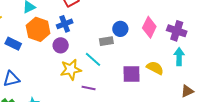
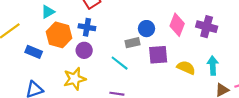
blue cross: (65, 24) -> (87, 27), turned 35
cyan arrow: (179, 57) -> (213, 66), moved
yellow star: (71, 70) -> (75, 79), moved
purple square: (131, 74) -> (158, 55), moved

